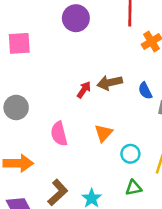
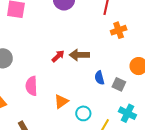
blue semicircle: (145, 91) -> (99, 78), moved
orange triangle: (104, 133) -> (61, 102), moved

